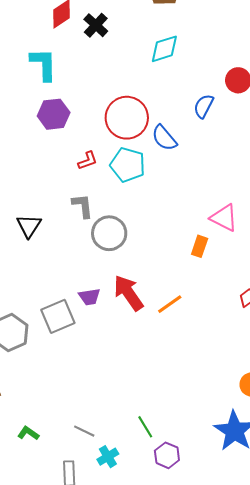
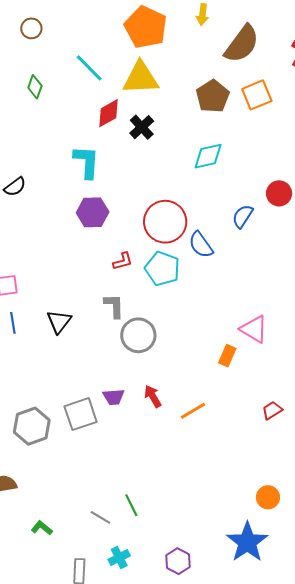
red arrow: (128, 293) -> (153, 396), size x0.6
green line: (145, 427) -> (131, 505), moved
gray line: (84, 431) -> (100, 517), moved

